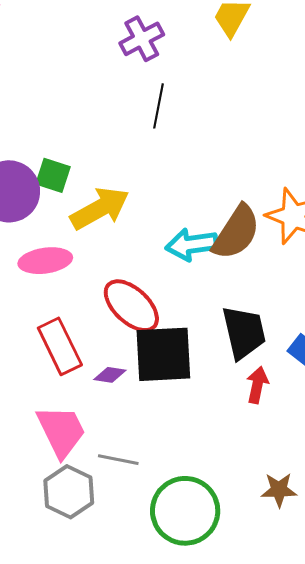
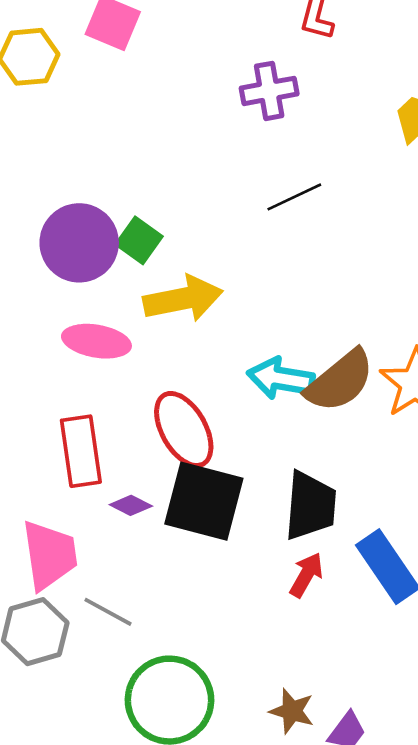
purple cross: (142, 39) -> (269, 91), moved
black line: (158, 106) -> (294, 197), turned 36

